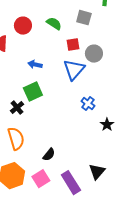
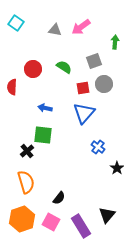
gray square: (84, 18) -> (94, 61), turned -35
gray circle: (94, 54) -> (104, 84), moved
green square: (33, 92) -> (43, 135), turned 30
pink square: (41, 179) -> (51, 222), turned -30

